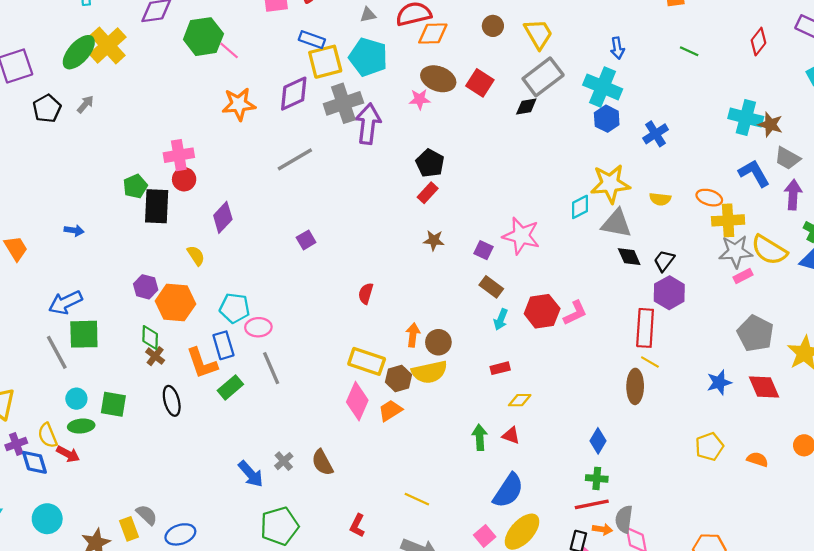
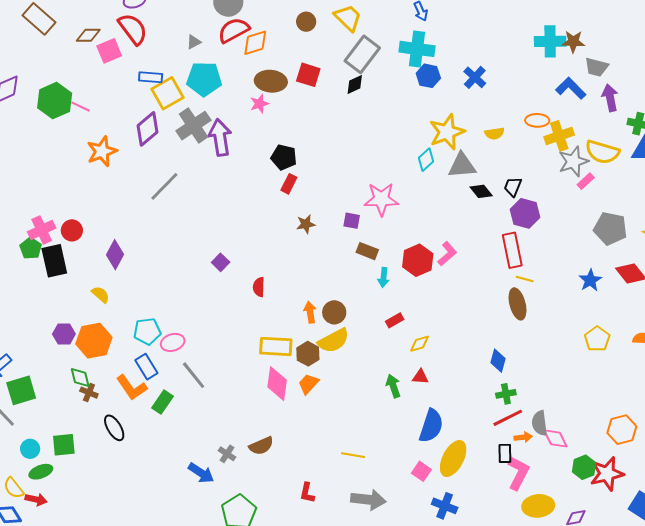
pink cross: (179, 155) -> (42, 230), moved
purple square: (306, 240) -> (221, 262), moved
brown semicircle: (322, 463) -> (261, 446), turned -70

